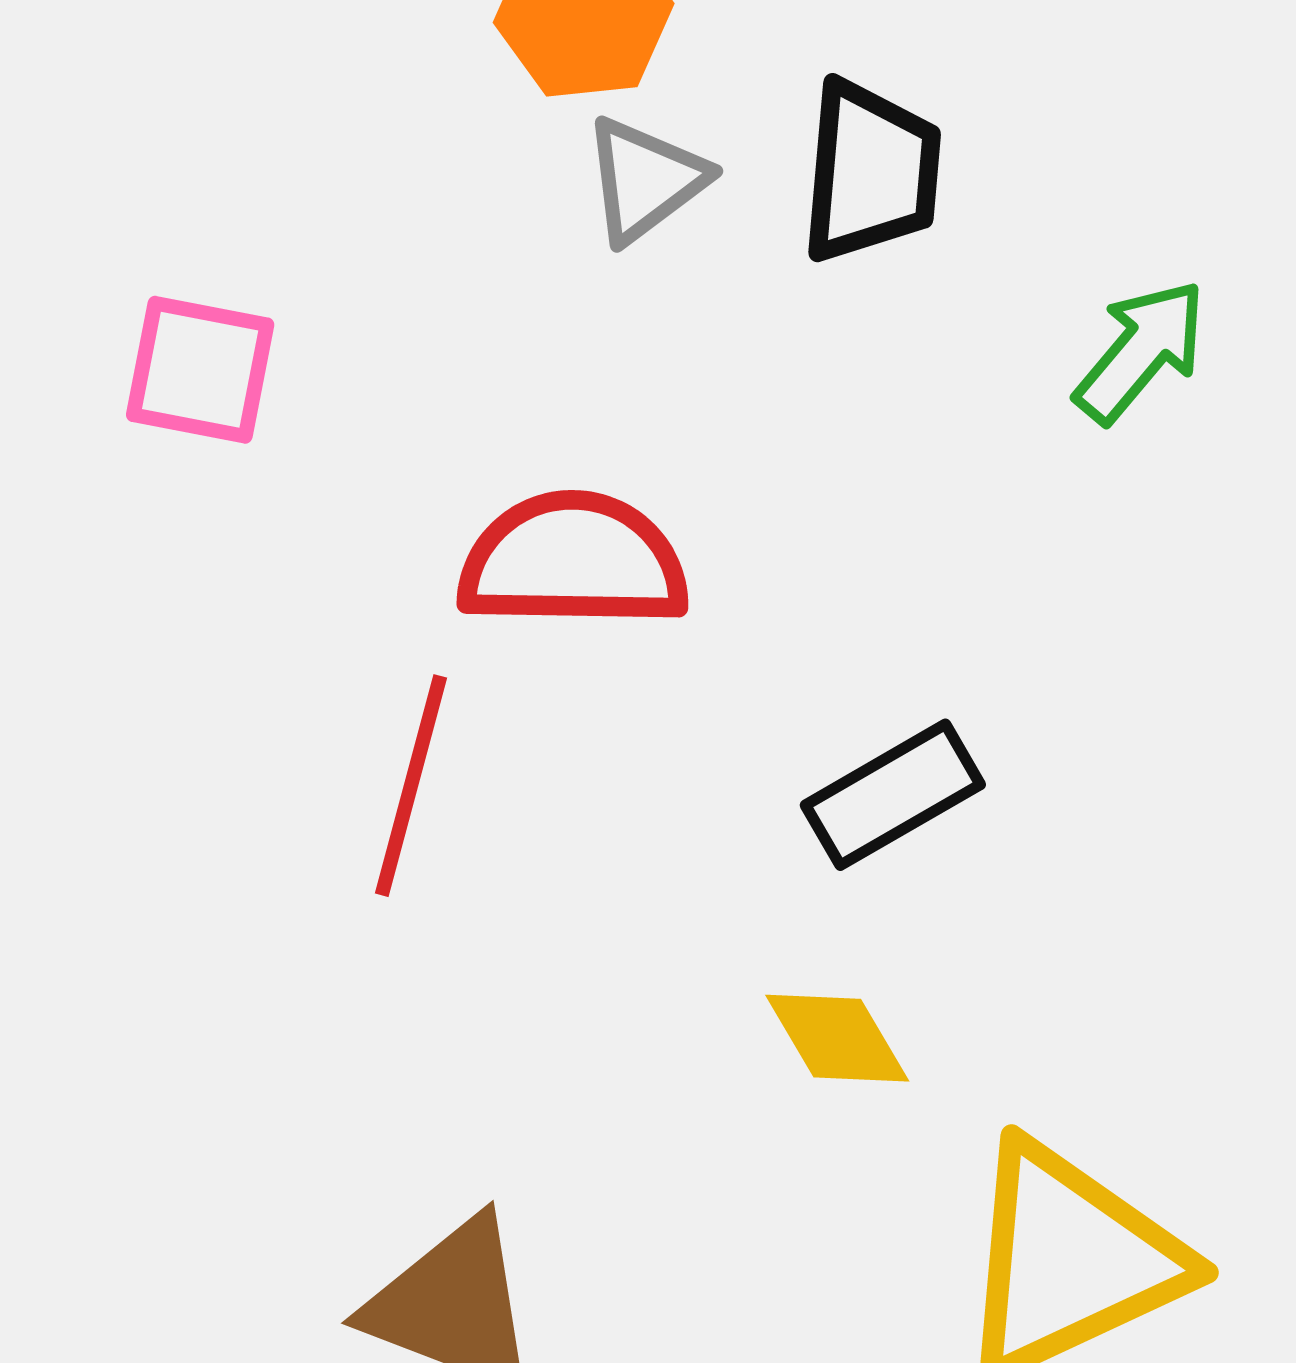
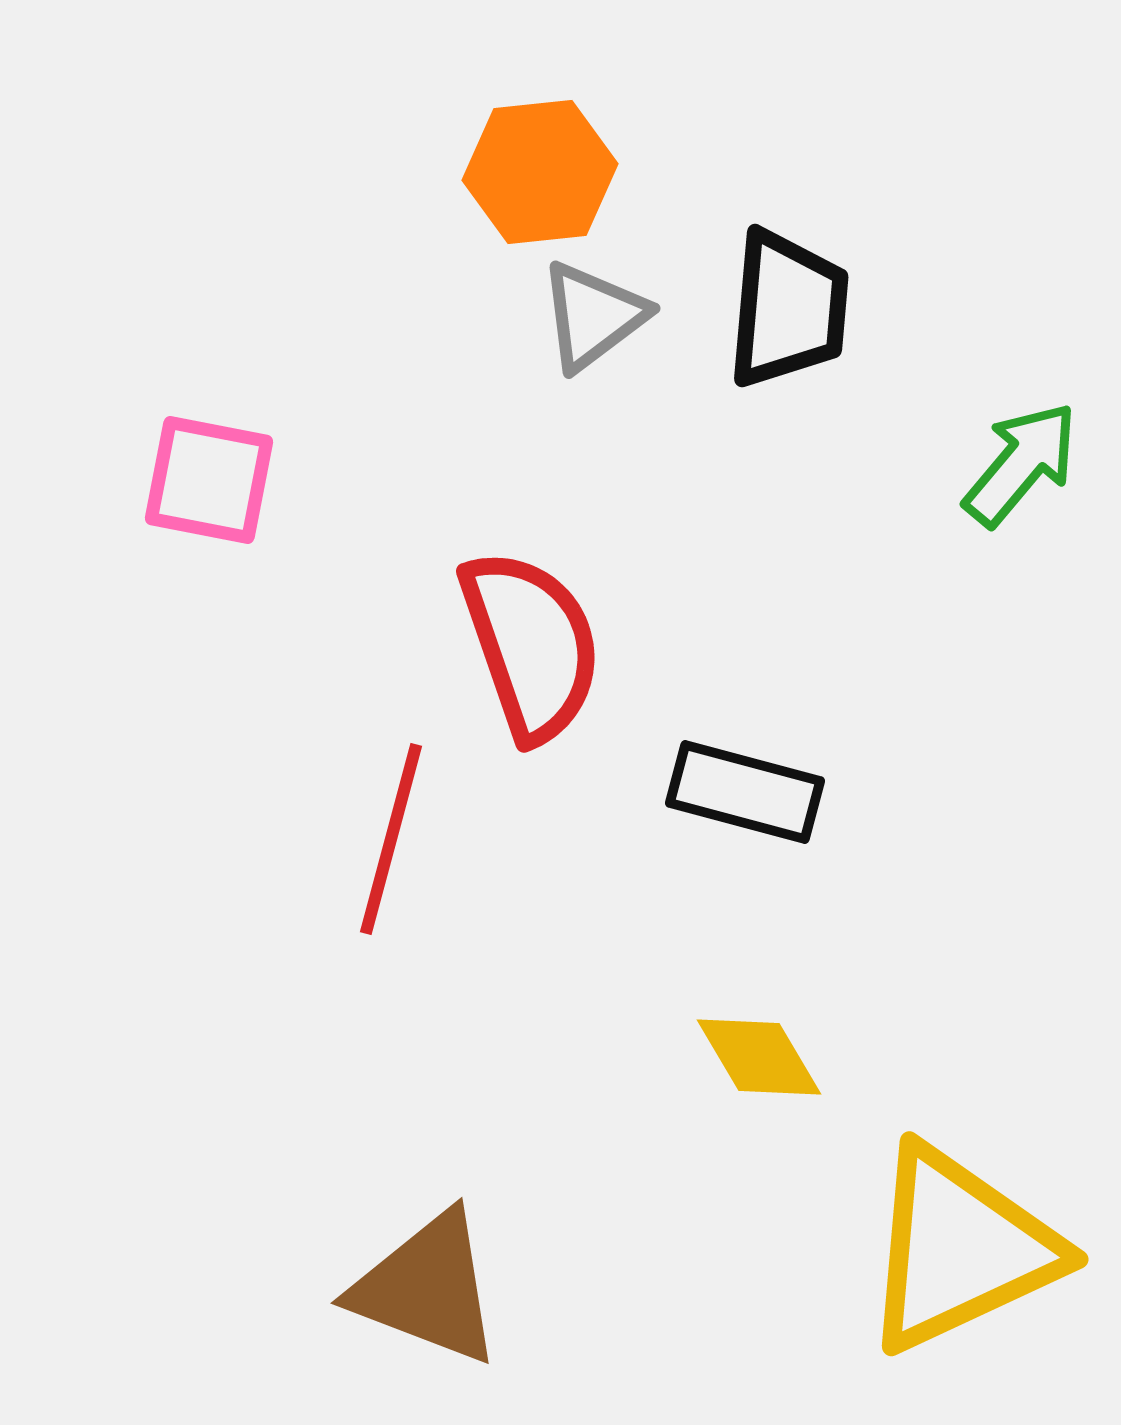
red semicircle: (573, 561) -> (531, 645), turned 70
black rectangle: (893, 795) -> (745, 792), moved, turned 45

